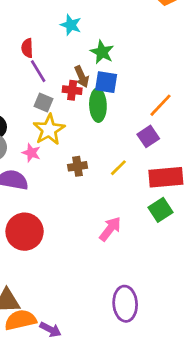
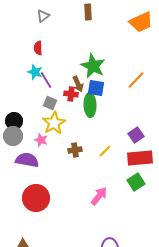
cyan star: (71, 25) -> (35, 72), moved
red semicircle: (27, 48) -> (38, 48), moved
green star: (102, 52) -> (93, 66), size x1.4
orange line: (160, 105) -> (136, 80), moved
purple square: (148, 136) -> (136, 135), moved

